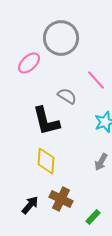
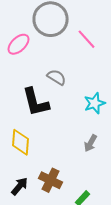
pink line: (96, 80) -> (87, 39), moved
yellow diamond: (46, 161) -> (21, 142), moved

